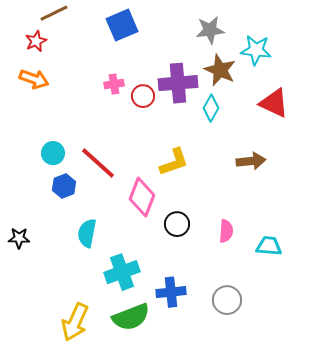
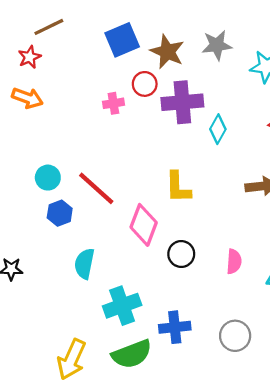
brown star: (220, 70) -> (167, 52), moved
red circle: (143, 96) -> (145, 84), moved
yellow L-shape: (174, 162) -> (178, 187), turned 108

